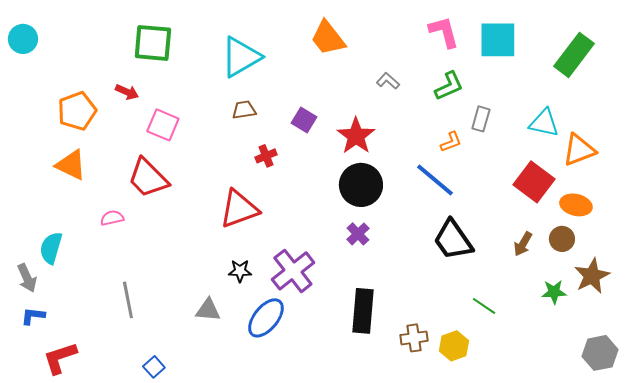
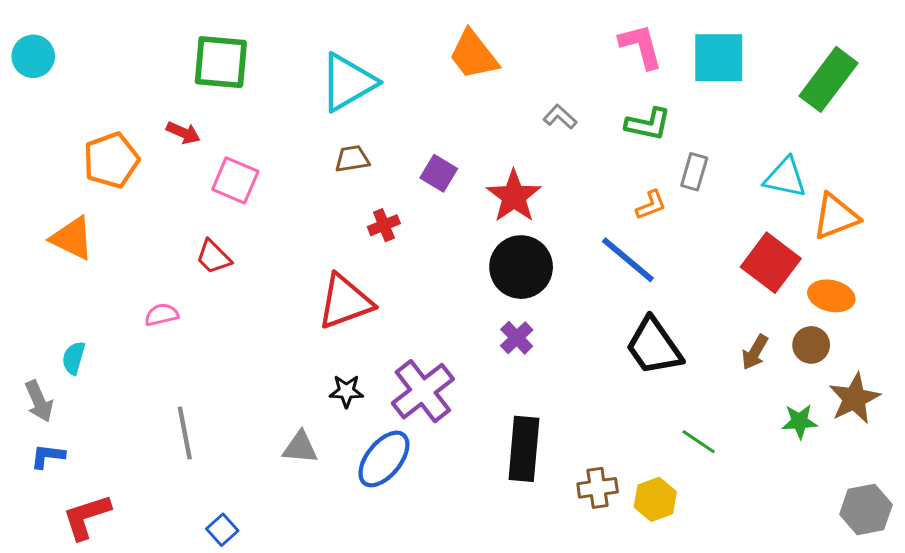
green L-shape: (449, 86) -> (648, 124), turned 36
orange triangle: (71, 165) -> (72, 238), moved
red trapezoid: (148, 178) -> (214, 257), size x0.6
cyan semicircle: (51, 248) -> (74, 358), size x0.7

